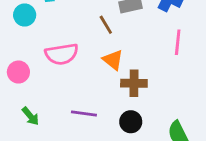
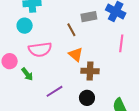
cyan circle: (25, 15) -> (25, 26), moved
purple line: (84, 113) -> (55, 91), turned -42
green arrow: (31, 116) -> (27, 74), moved

